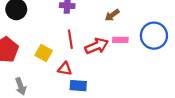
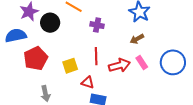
pink rectangle: (120, 40) -> (142, 62), turned 48
yellow square: (44, 53) -> (70, 66), turned 35

